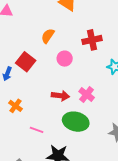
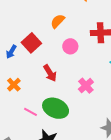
red arrow: (60, 96) -> (50, 73), moved, turned 42
green ellipse: (76, 122) -> (56, 108), moved

